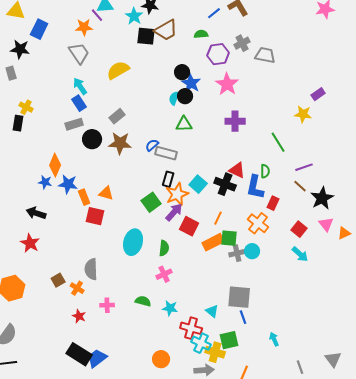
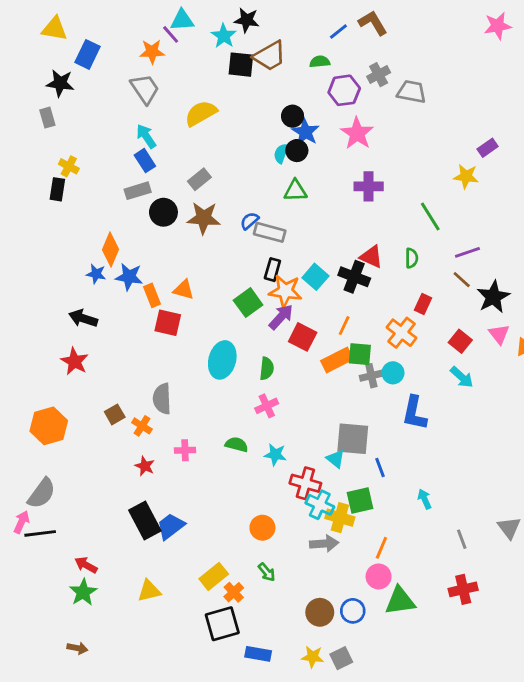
blue L-shape: (255, 187) -> (414, 413), moved
orange star: (177, 194) -> (285, 291), turned 30
gray square: (239, 297) -> (353, 439), moved
black rectangle: (79, 354) -> (145, 521), turned 30

